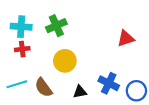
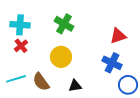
green cross: (56, 26) -> (64, 24), moved, turned -36
red cross: (22, 49) -> (21, 46), turned -32
blue cross: (109, 83) -> (112, 63), moved

